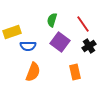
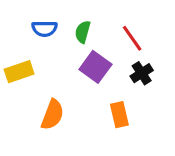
yellow rectangle: (12, 32) -> (19, 72), moved
blue semicircle: (28, 46) -> (44, 29), moved

